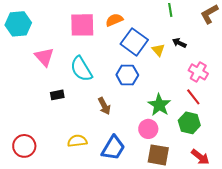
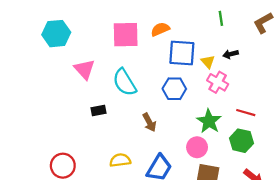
blue square: (134, 42) -> (182, 53), turned -32
black arrow: (179, 43) -> (231, 54), turned -40
pink cross: (198, 72) -> (218, 82), moved
red line: (193, 97) -> (246, 113), turned -36

